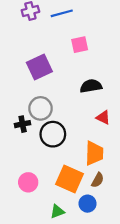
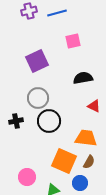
black cross: (23, 124) -> (16, 121), moved
orange trapezoid: (94, 153) -> (86, 138), turned -85
pink circle: (28, 182) -> (27, 177), moved

